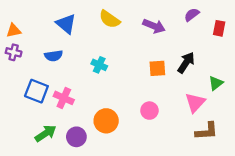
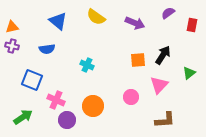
cyan cross: (99, 65) -> (87, 65), moved
pink cross: (64, 98) -> (56, 100), moved
pink triangle: (195, 103) -> (159, 85), moved
brown L-shape: (207, 131) -> (165, 120), moved
green arrow: (46, 133) -> (23, 117), moved

